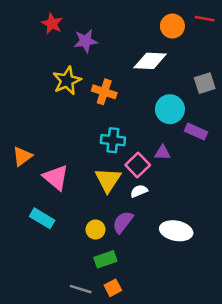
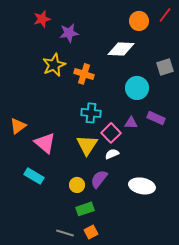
red line: (205, 19) -> (165, 15), turned -63
red star: (52, 24) -> (42, 19), turned 30
purple rectangle: (196, 132) -> (156, 118), moved

